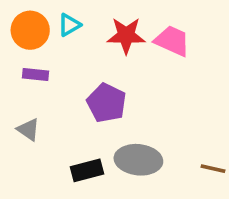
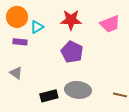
cyan triangle: (69, 25) -> (37, 27), moved
pink trapezoid: (172, 41) -> (110, 24), moved, turned 135
purple pentagon: (106, 103) -> (72, 52), moved

